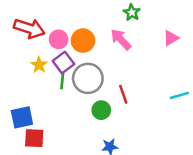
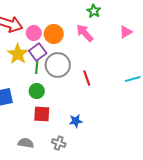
yellow star: (39, 65) -> (18, 54), size x1.5
green circle: (101, 110) -> (37, 91), moved
red square: (34, 138) -> (42, 114), moved

